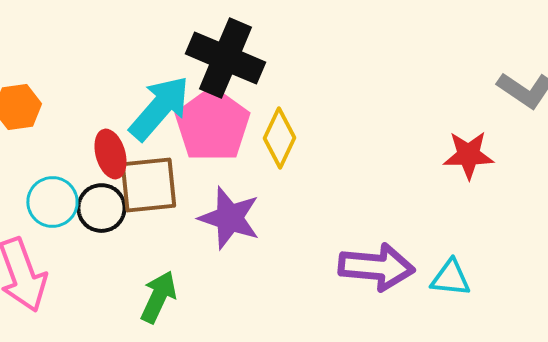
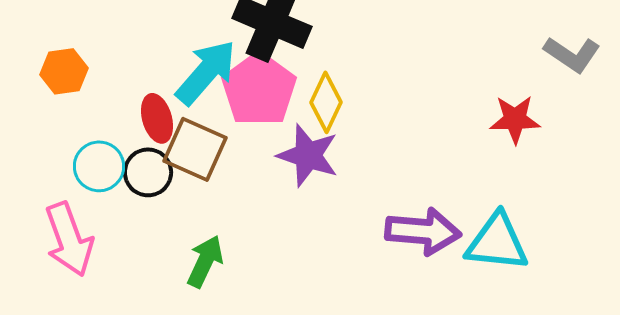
brown square: (148, 185) -> (195, 149), turned 30
purple star: (229, 218) -> (308, 155), moved
cyan triangle: (450, 278) -> (497, 242), size x1.6

